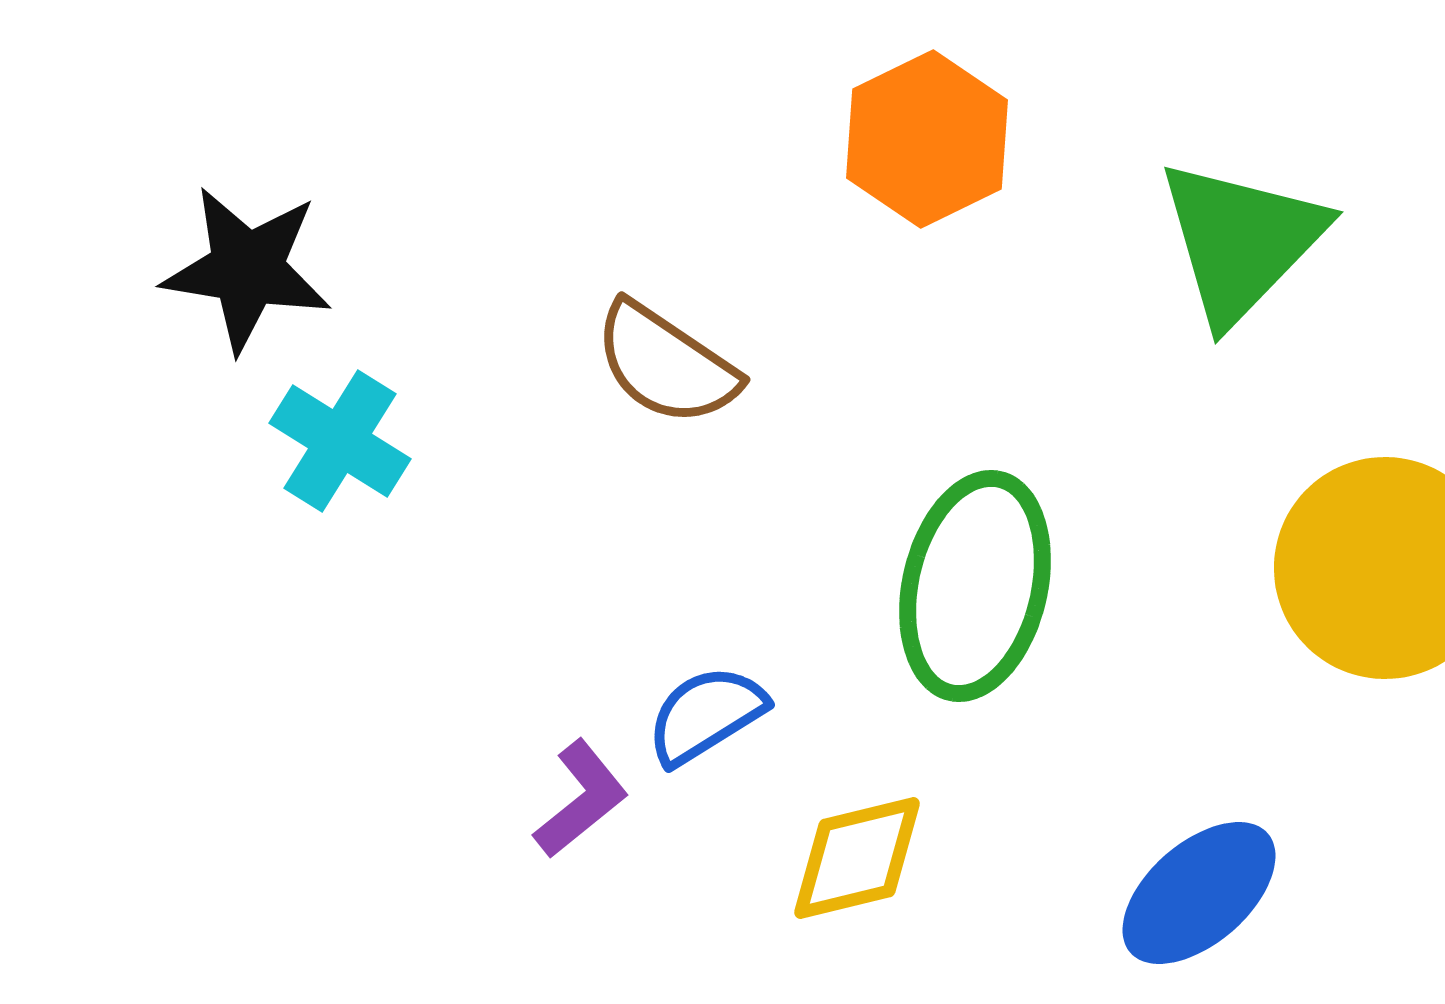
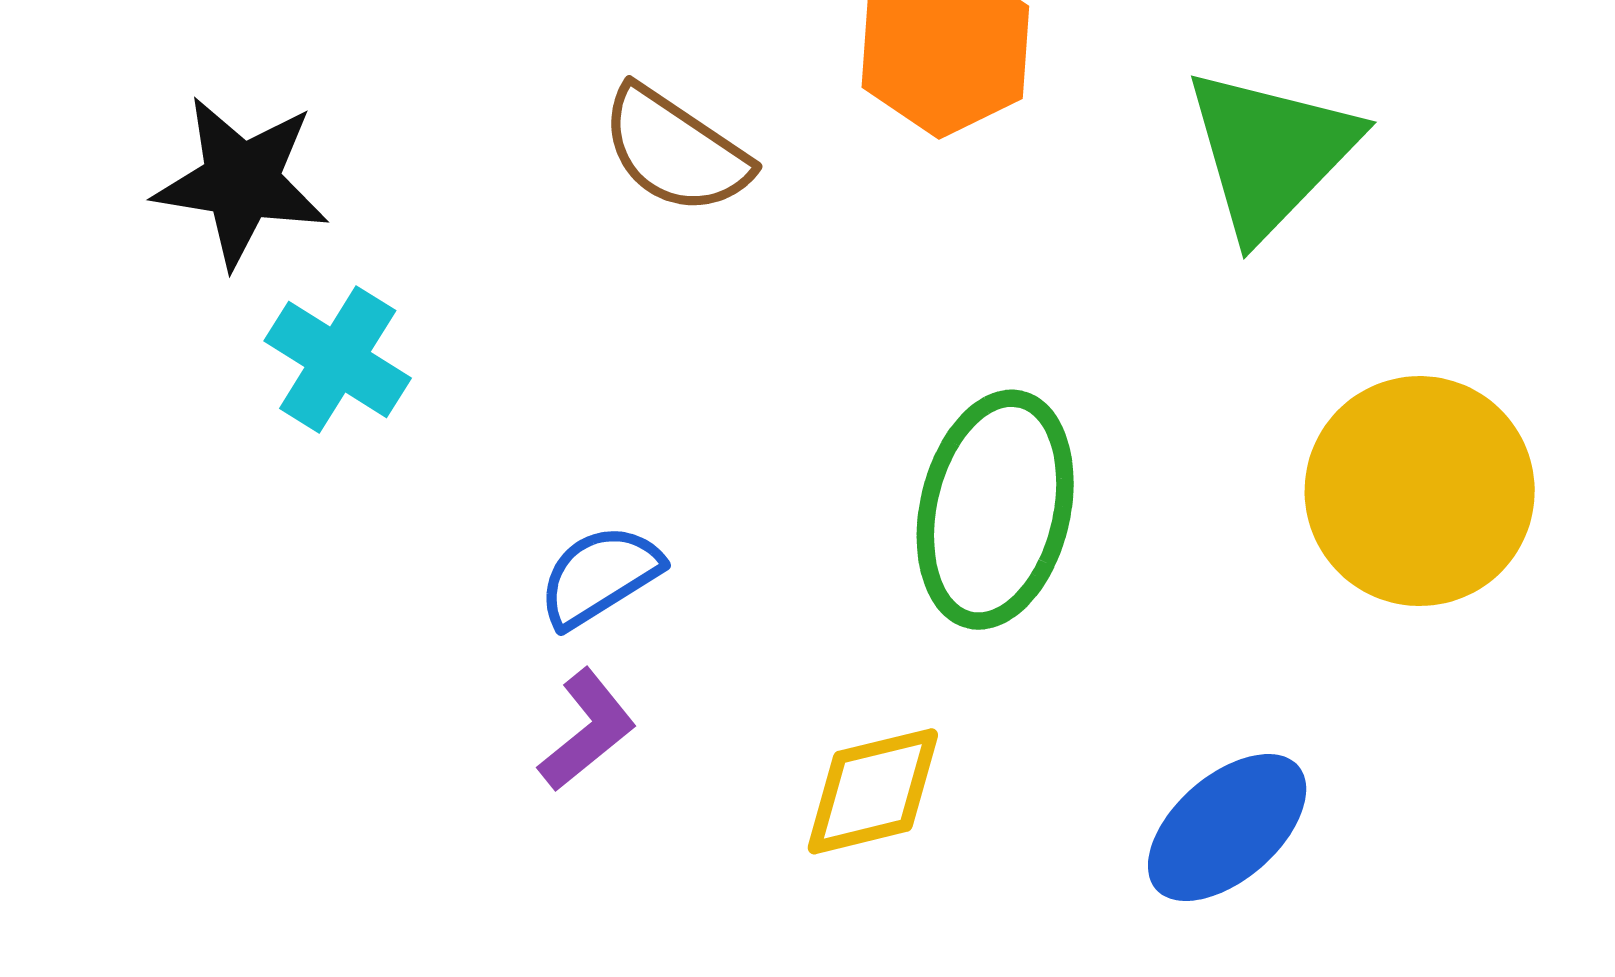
brown semicircle: (666, 364) -> (675, 150), moved
blue semicircle: (706, 715) -> (600, 576), moved

